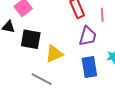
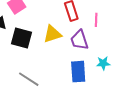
purple trapezoid: (88, 36) -> (79, 40), turned 140
yellow triangle: (54, 54) -> (52, 34), moved

